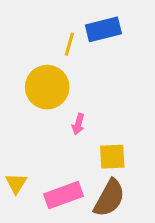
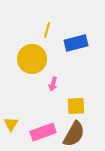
blue rectangle: (103, 29) -> (76, 43), moved

